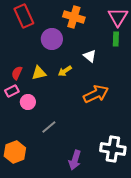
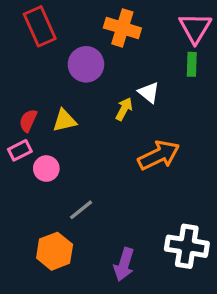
yellow arrow: (65, 71) -> (124, 109), moved, turned 152
orange hexagon: (15, 152) -> (55, 251), moved

